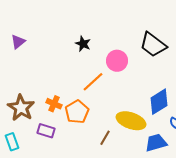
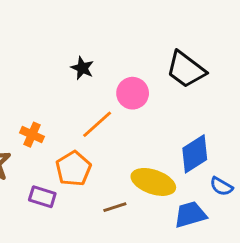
orange cross: (54, 104) -> (32, 135), moved
purple rectangle: (46, 131) -> (42, 197), moved
brown line: (105, 138) -> (115, 207), turned 42

